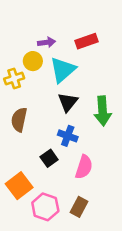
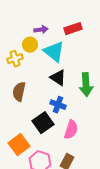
cyan triangle: (63, 70) -> (54, 52), turned -40
black triangle: (68, 102) -> (58, 78), turned -36
black square: (49, 158) -> (43, 123), size x1.5

